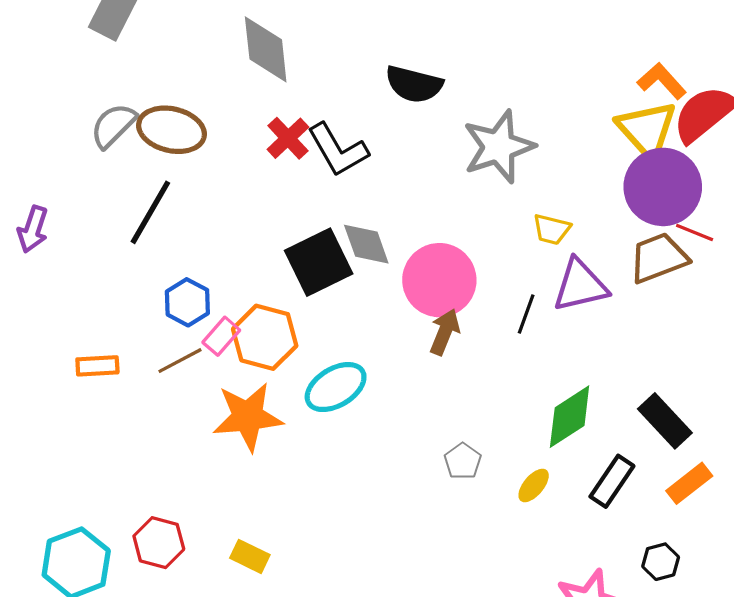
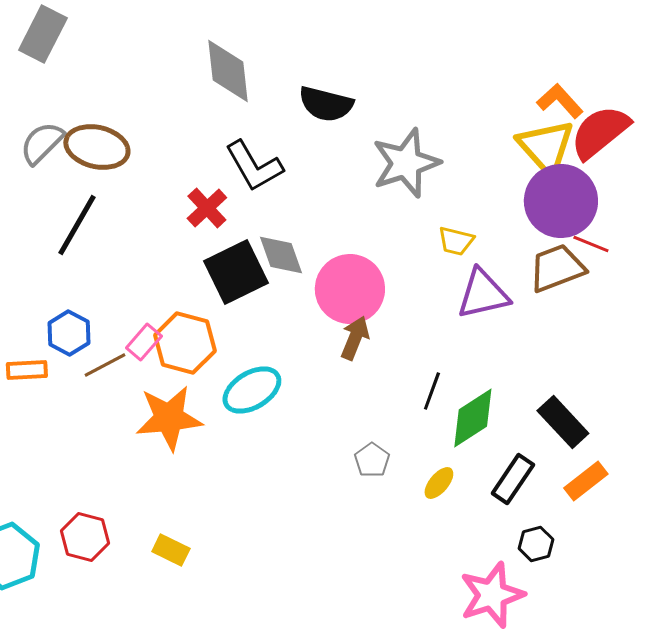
gray diamond: (266, 49) -> (228, 71), moved
red cross: (288, 138) -> (207, 208), moved
blue hexagon: (187, 302) -> (69, 333), moved
black line: (526, 314) -> (432, 391), moved
black hexagon: (661, 562) -> (536, 544), moved

